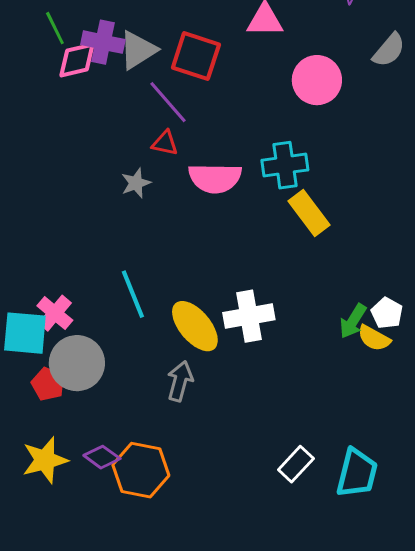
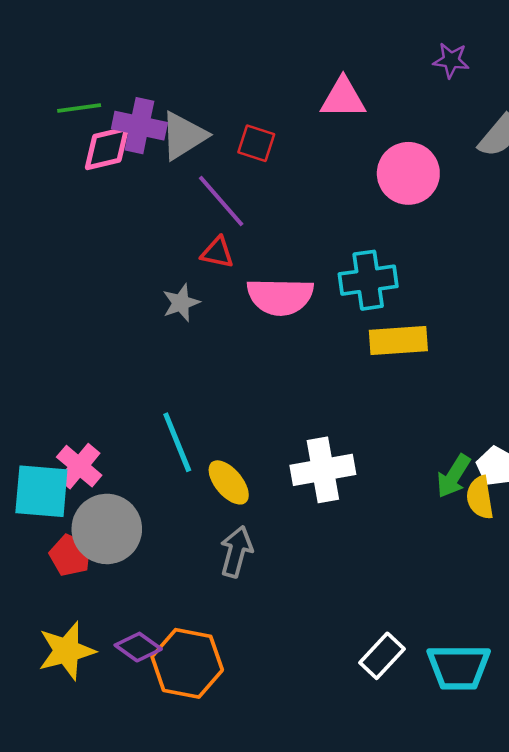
green line: (55, 28) -> (79, 108), turned -72
red square: (196, 56) -> (256, 143), size x0.6
yellow rectangle: (309, 213) -> (398, 340), turned -57
yellow ellipse: (195, 326) -> (229, 482), moved, size x0.7
yellow semicircle: (374, 338) -> (480, 498), turned 52
cyan trapezoid: (357, 473) -> (459, 667), turned 76

